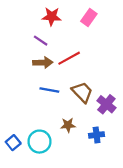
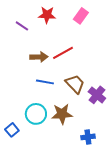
purple line: (41, 41) -> (22, 26), moved
brown star: (68, 125) -> (62, 114), size x1.5
blue cross: (97, 135) -> (88, 137), moved
cyan circle: (40, 142) -> (36, 114), moved

